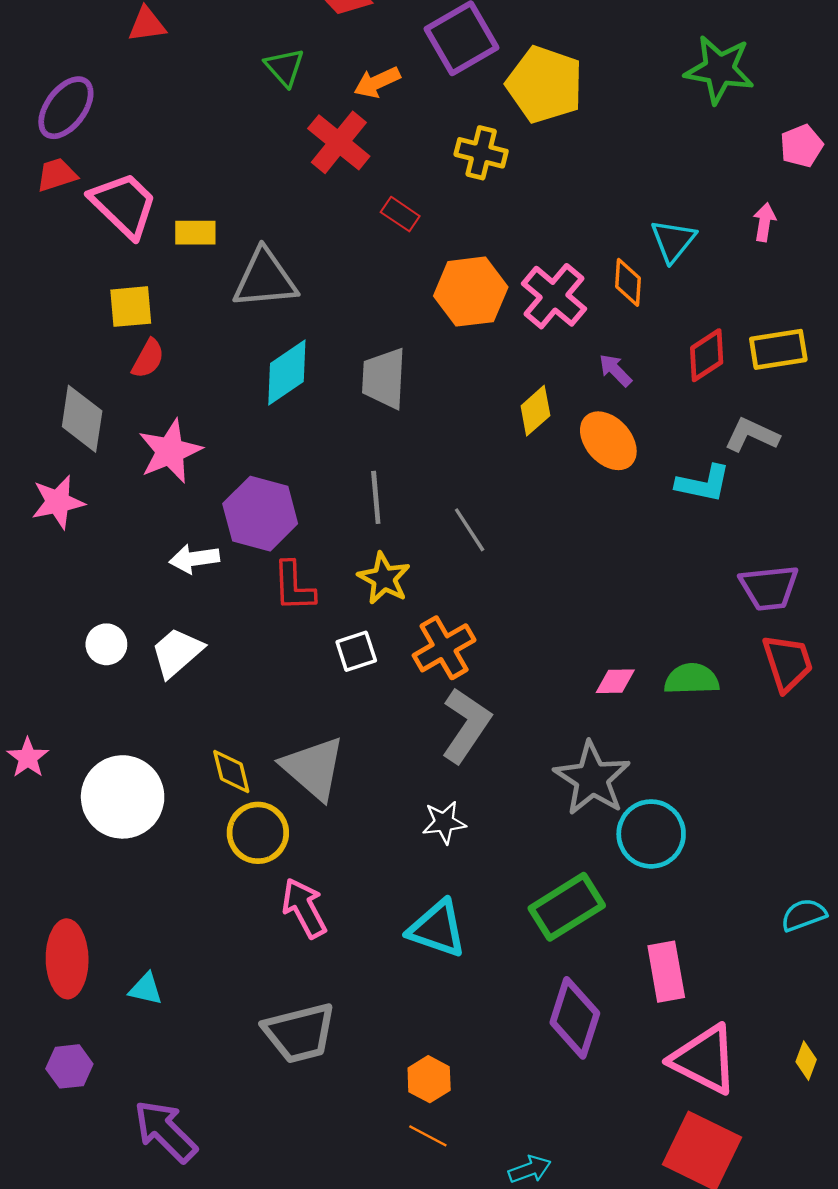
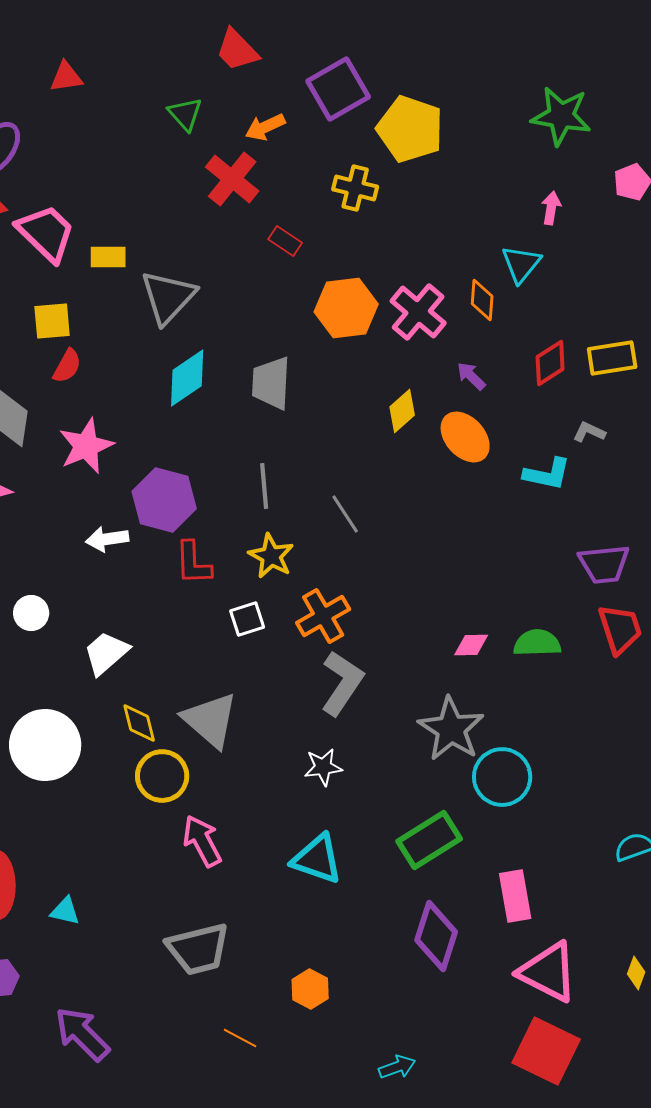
pink arrow: (764, 222) -> (551, 208), moved
gray triangle: (265, 279) -> (168, 297), turned -42
gray L-shape: (752, 435) -> (589, 432), size x0.7
white trapezoid: (177, 652) -> (106, 653), moved
orange line: (428, 1136) -> (240, 1038), moved

